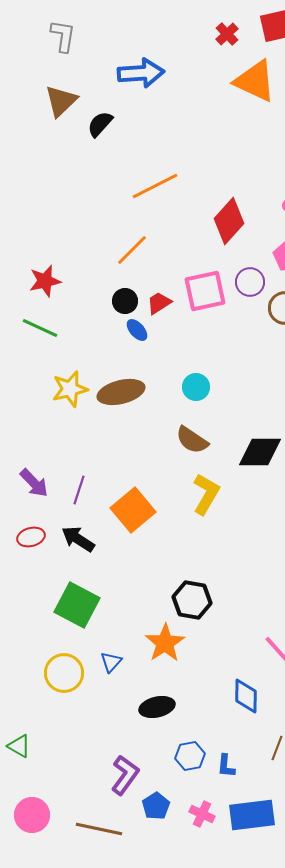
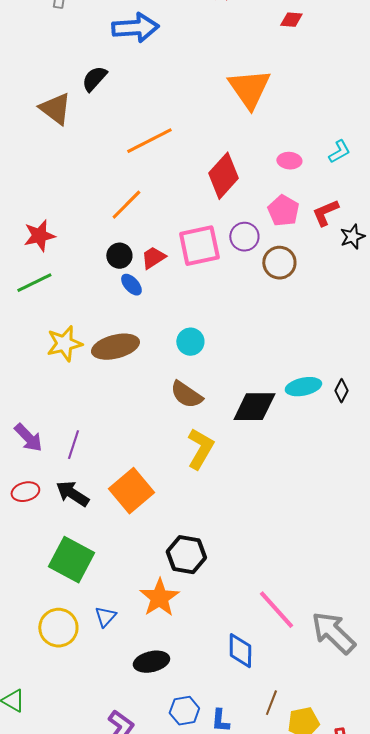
orange triangle: (255, 81) -> (249, 89), moved, turned 30
brown triangle: (61, 101) -> (55, 109), moved, turned -39
green line: (40, 328) -> (34, 283), turned -51
orange square: (133, 510) -> (131, 491), moved

